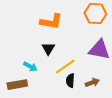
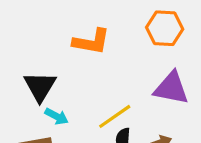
black triangle: (48, 49) -> (40, 86), moved, size x1.5

